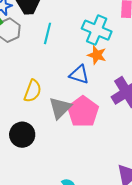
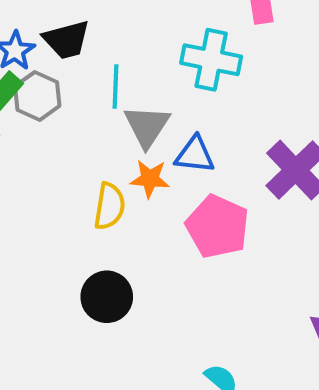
orange star: (97, 55) -> (150, 179), moved
gray triangle: (60, 108) -> (147, 126), moved

